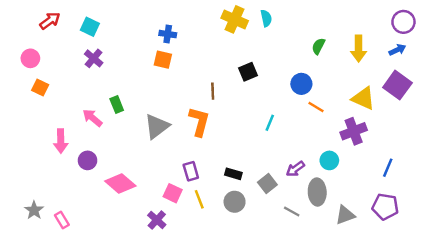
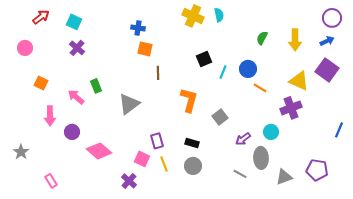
orange square: (163, 60) -> (145, 49), moved
orange square: (40, 88) -> (41, 83), moved
brown line: (213, 91) -> (158, 73), moved
orange L-shape: (199, 122) -> (189, 100), moved
cyan line: (270, 123) -> (223, 72), moved
blue line: (388, 168) -> (339, 130), moved
gray square: (267, 184) -> (220, 117), moved
gray star: (34, 210) -> (21, 152), moved

